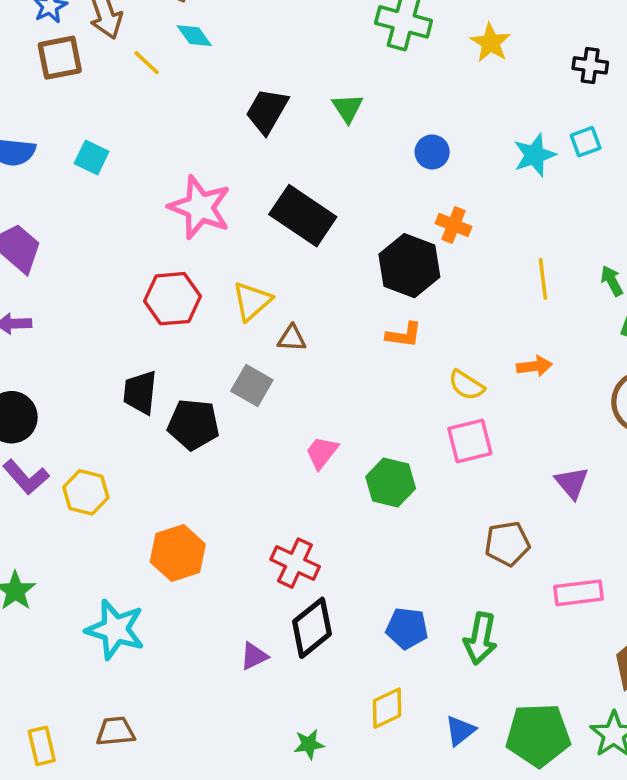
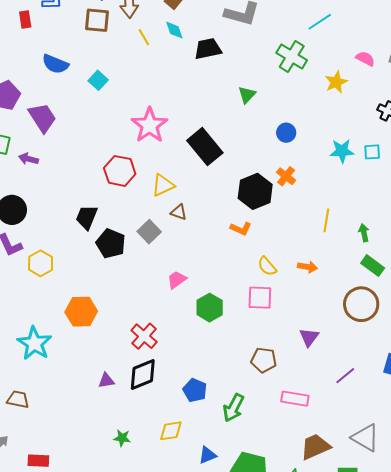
black trapezoid: (267, 111) -> (208, 49), moved, turned 32

